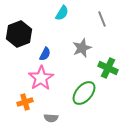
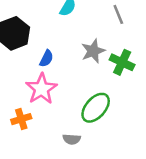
green cross: (108, 68) -> (122, 62), moved
gray semicircle: (51, 118) -> (72, 139), moved

